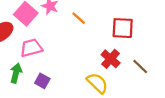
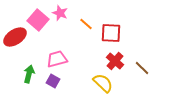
red square: (123, 28) -> (111, 33), moved
pink trapezoid: (31, 48) -> (57, 59), moved

